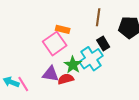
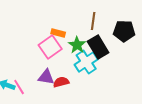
black rectangle: (103, 44) -> (98, 47), size x1.6
green star: (73, 65) -> (77, 45), moved

